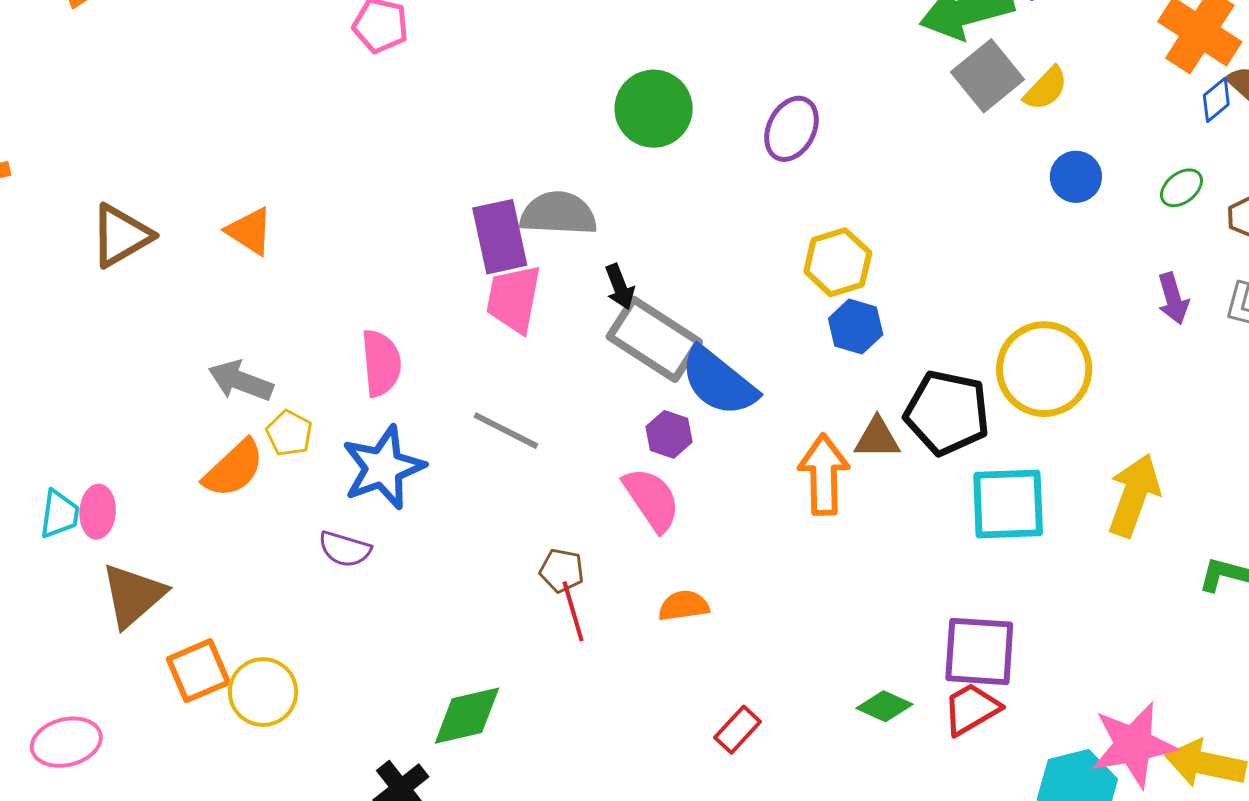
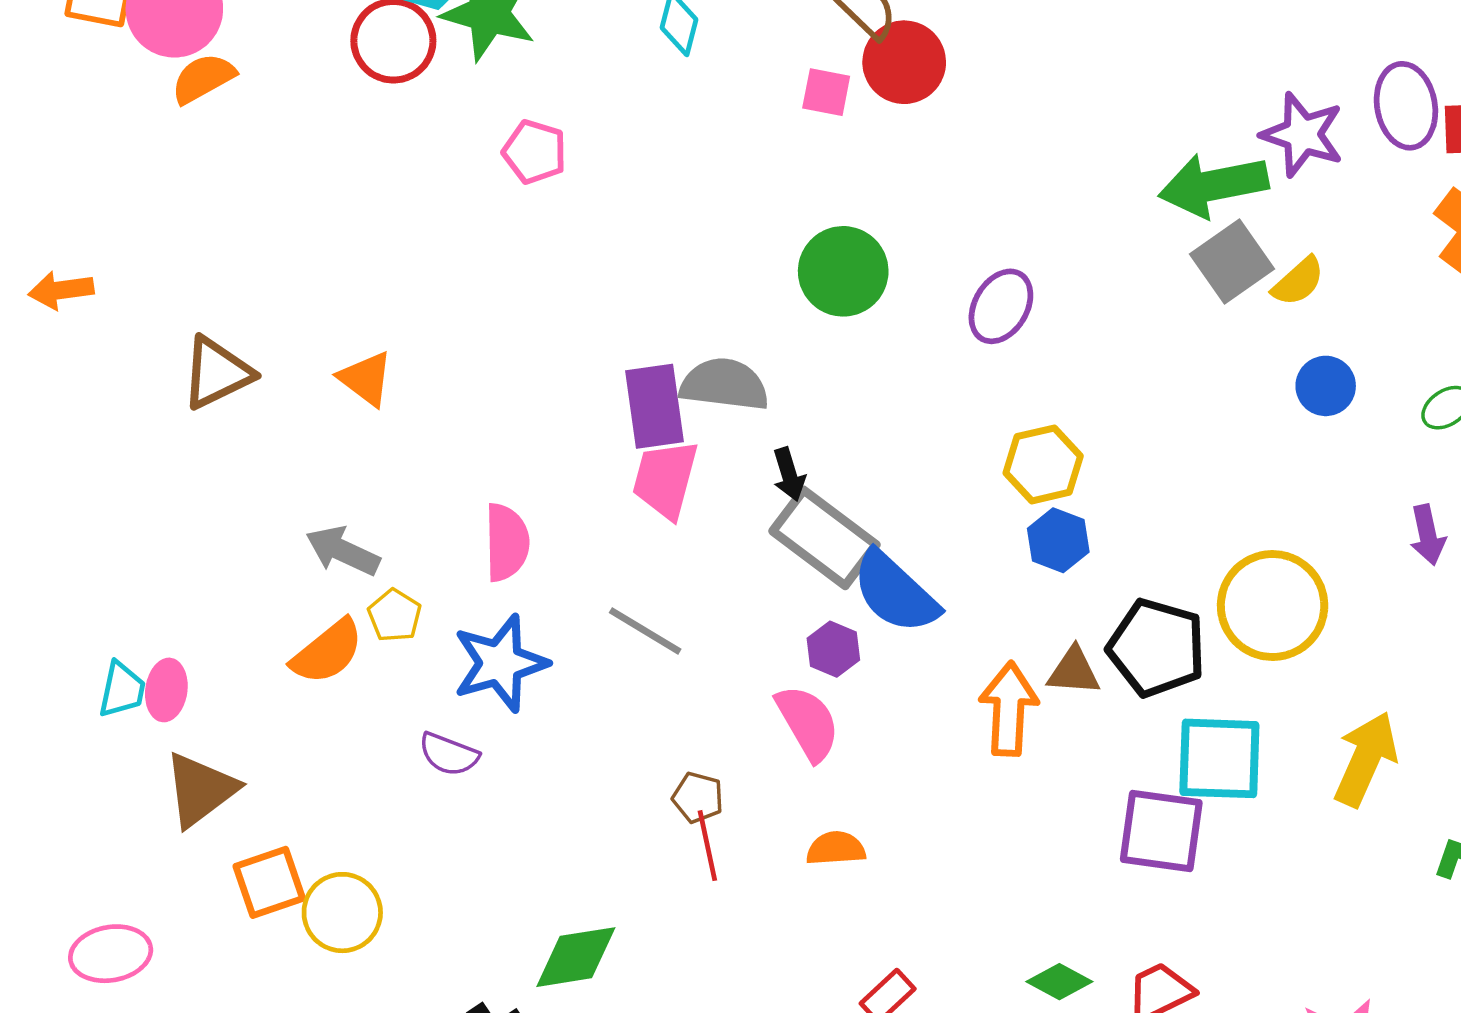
purple square: (979, 651) -> (1161, 831), moved

